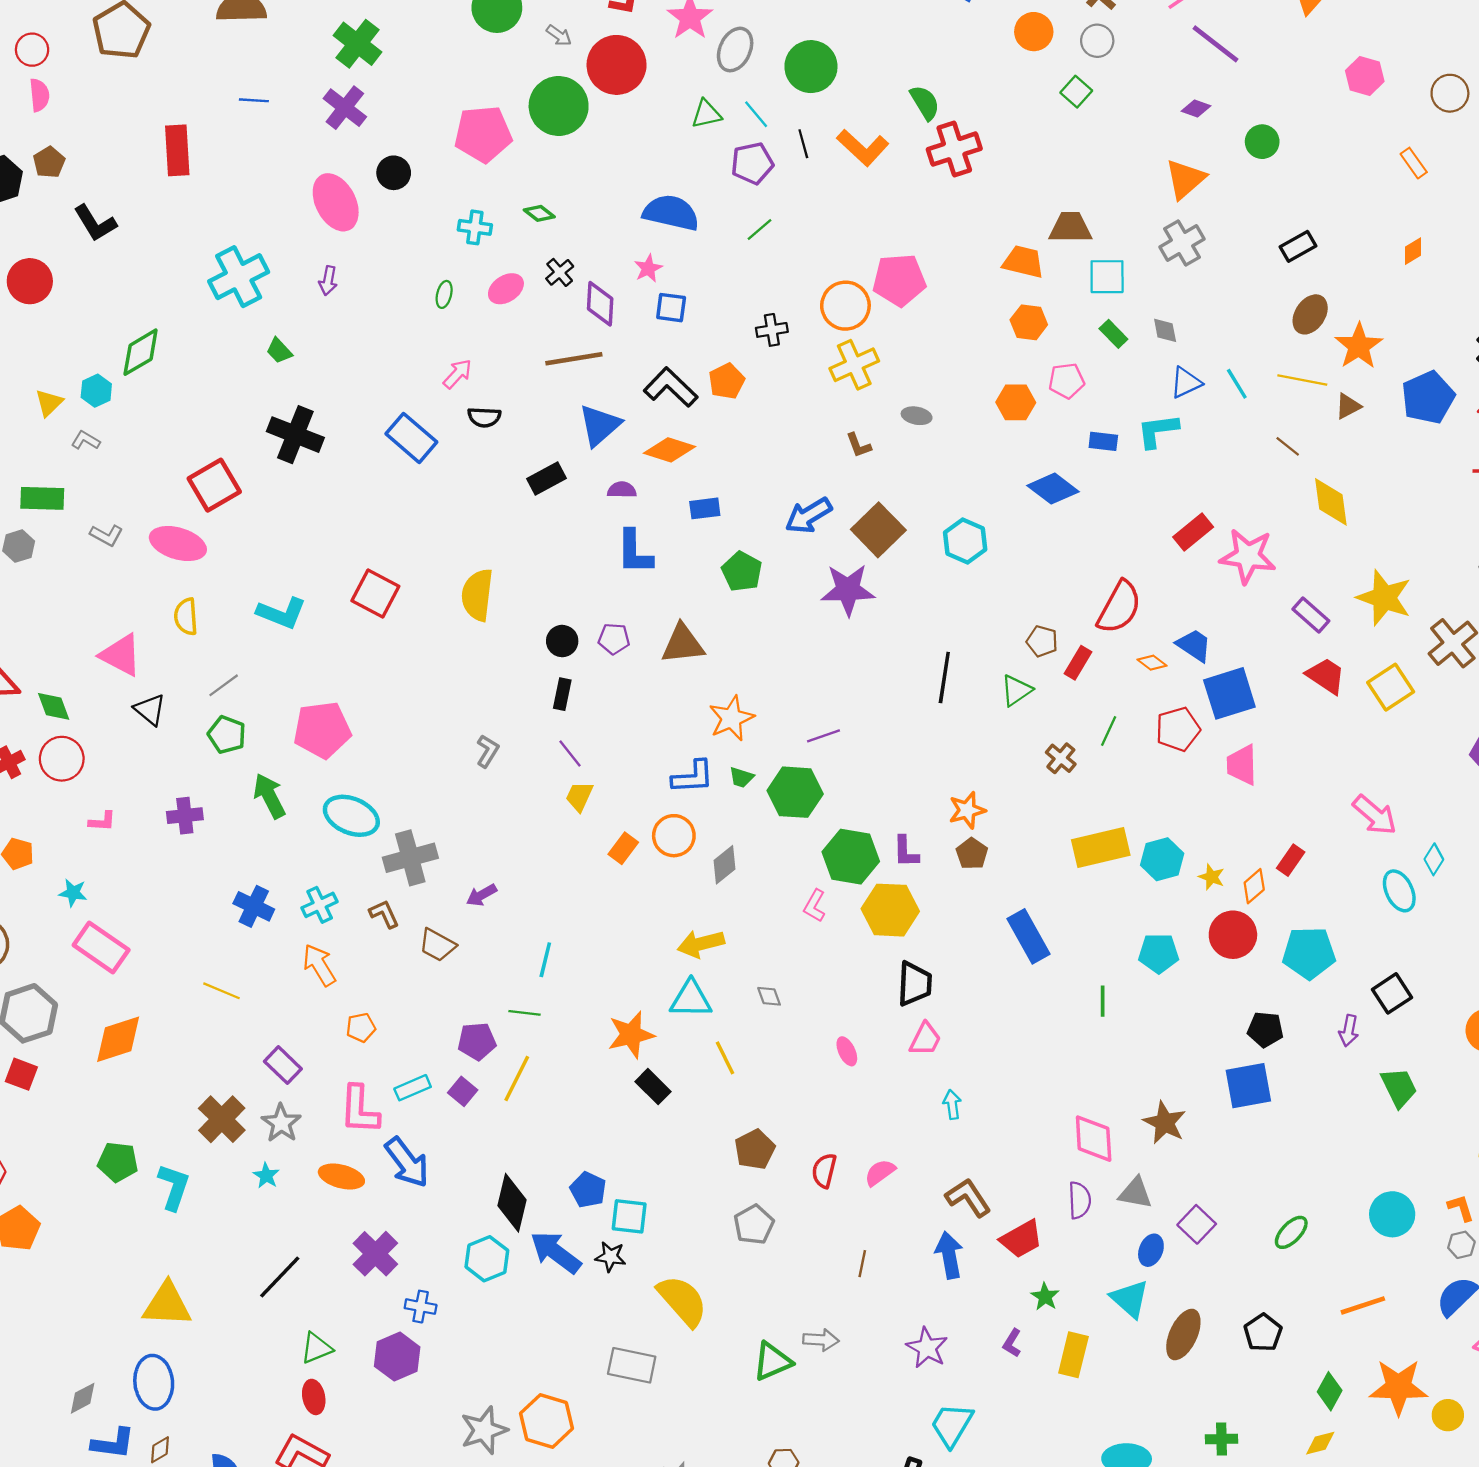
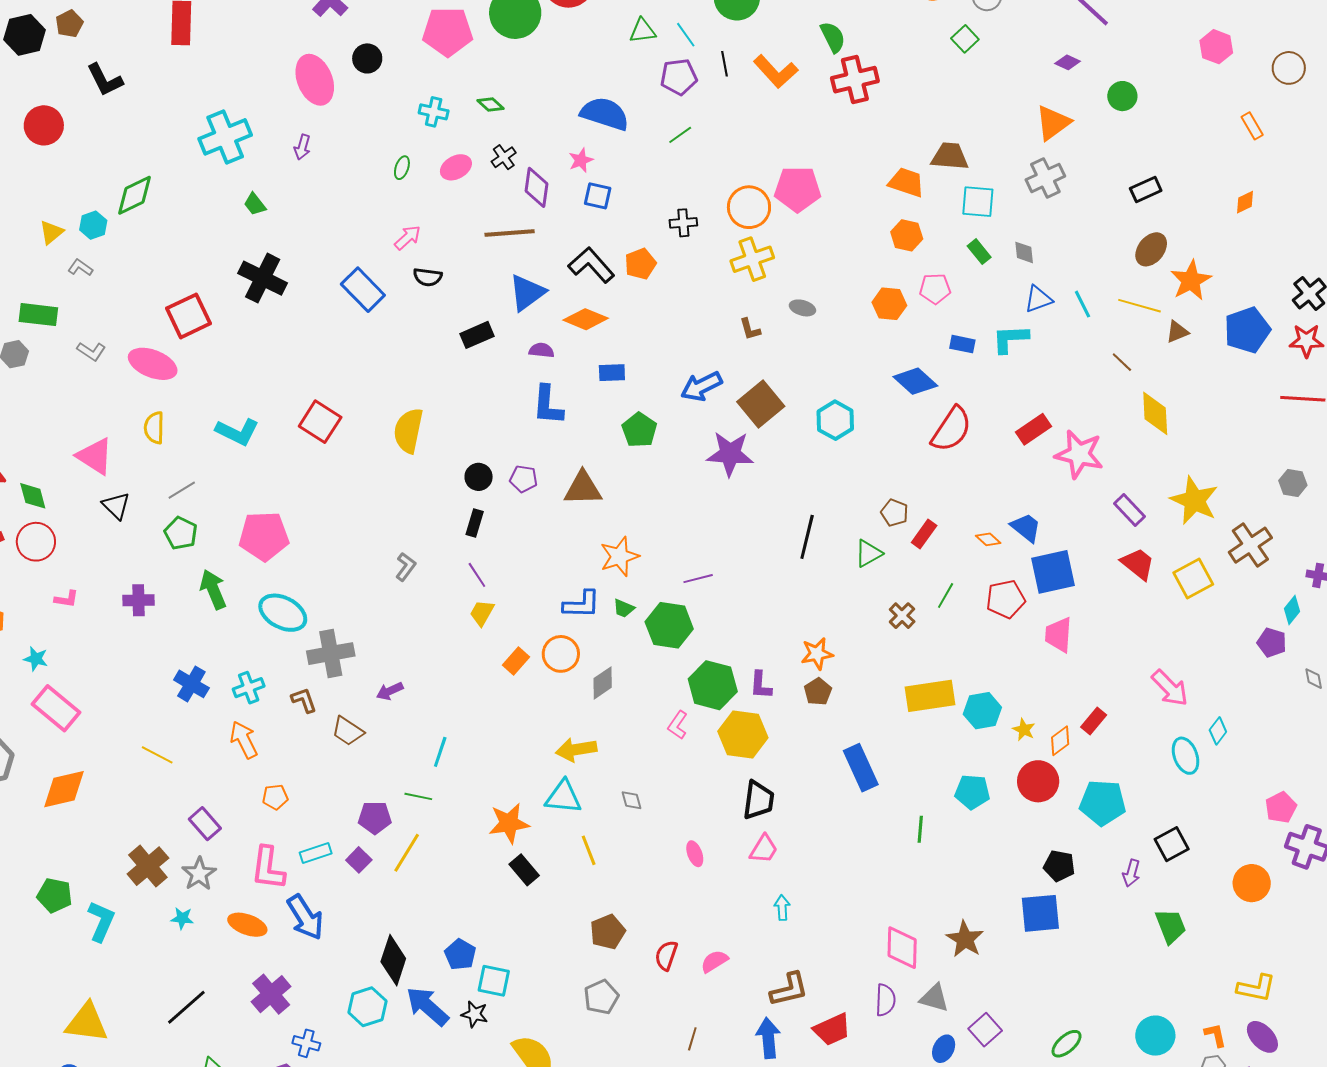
red semicircle: (1119, 607) -> (951, 429), moved
cyan star: (266, 1176) -> (182, 918), turned -30
brown L-shape: (968, 1198) -> (789, 989), turned 105

